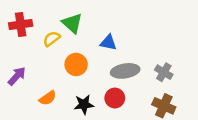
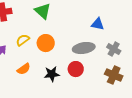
yellow semicircle: (52, 39) -> (23, 40), moved
blue triangle: (108, 43) -> (98, 24), moved

